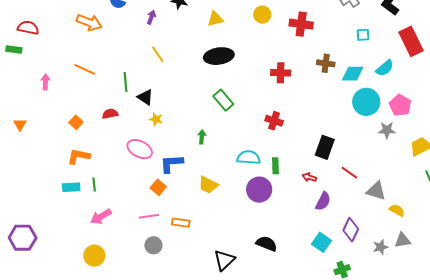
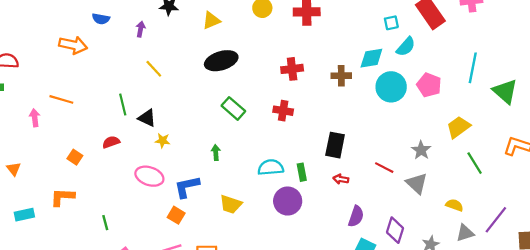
cyan square: (363, 35) -> (391, 23), moved
brown cross: (326, 63) -> (341, 76), moved
orange line: (85, 69) -> (61, 99), moved
red cross: (274, 121) -> (283, 111), moved
gray star: (387, 130) -> (421, 150), moved, turned -30
black rectangle: (325, 147) -> (335, 145), moved
orange L-shape: (79, 156) -> (62, 197), moved
cyan rectangle: (71, 187) -> (24, 215), moved
gray triangle: (376, 191) -> (417, 183), turned 35
purple semicircle: (323, 201) -> (356, 216), moved
yellow semicircle: (397, 210) -> (454, 205), moved
gray triangle: (403, 240) -> (465, 233), moved

